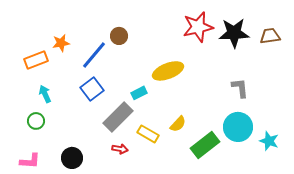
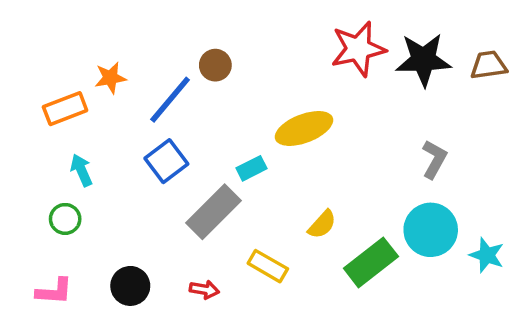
gray L-shape: (240, 88) -> (434, 159), turned 35
yellow rectangle: (148, 134) -> (268, 266), moved
red arrow: (120, 149) -> (204, 290), moved

